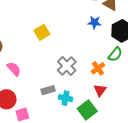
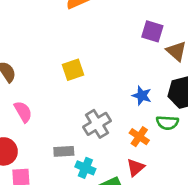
blue star: (94, 22) -> (142, 96), moved
green semicircle: (115, 54) -> (167, 123), turned 42
orange cross: (98, 68) -> (139, 137), turned -32

